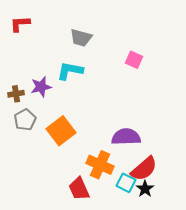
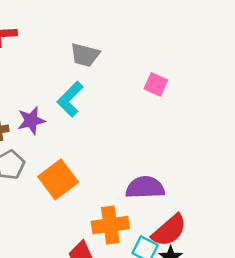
cyan L-shape: (70, 71) -> (70, 99), turned -56
orange cross: (100, 165) -> (110, 225), turned -32

